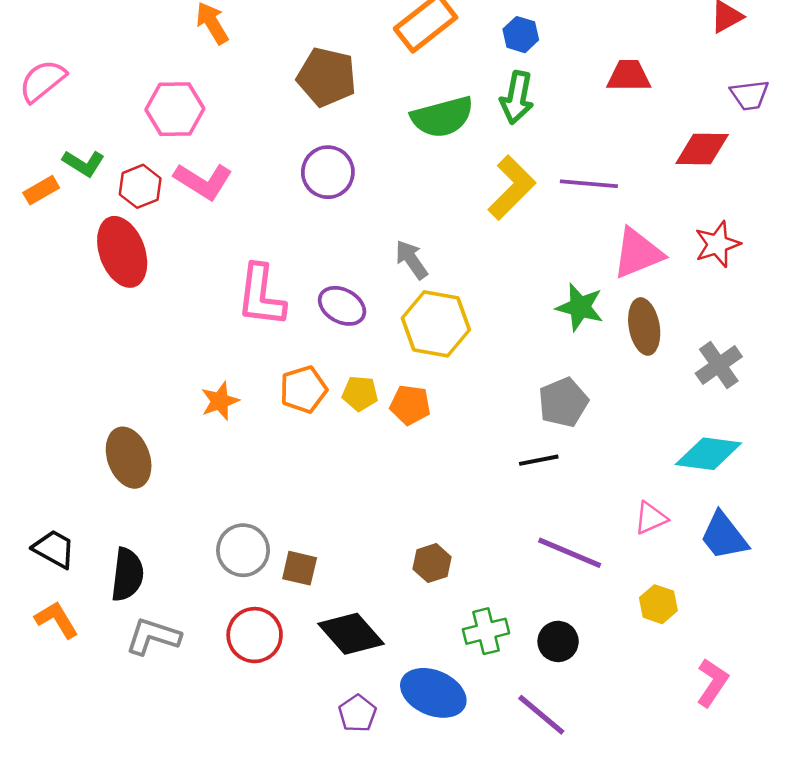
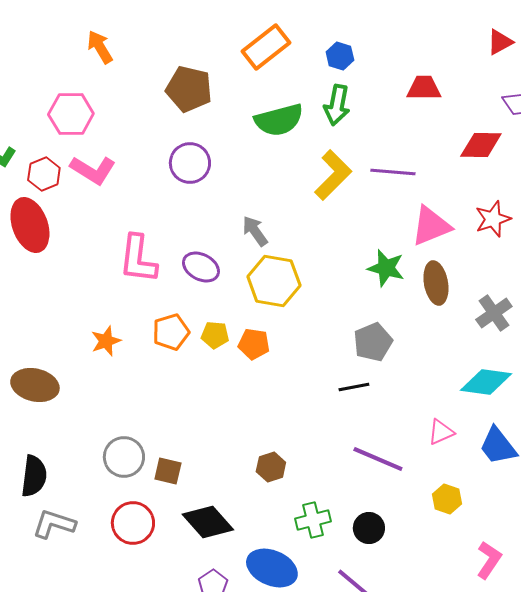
brown ellipse: (129, 458) -> (35, 385), turned -57

